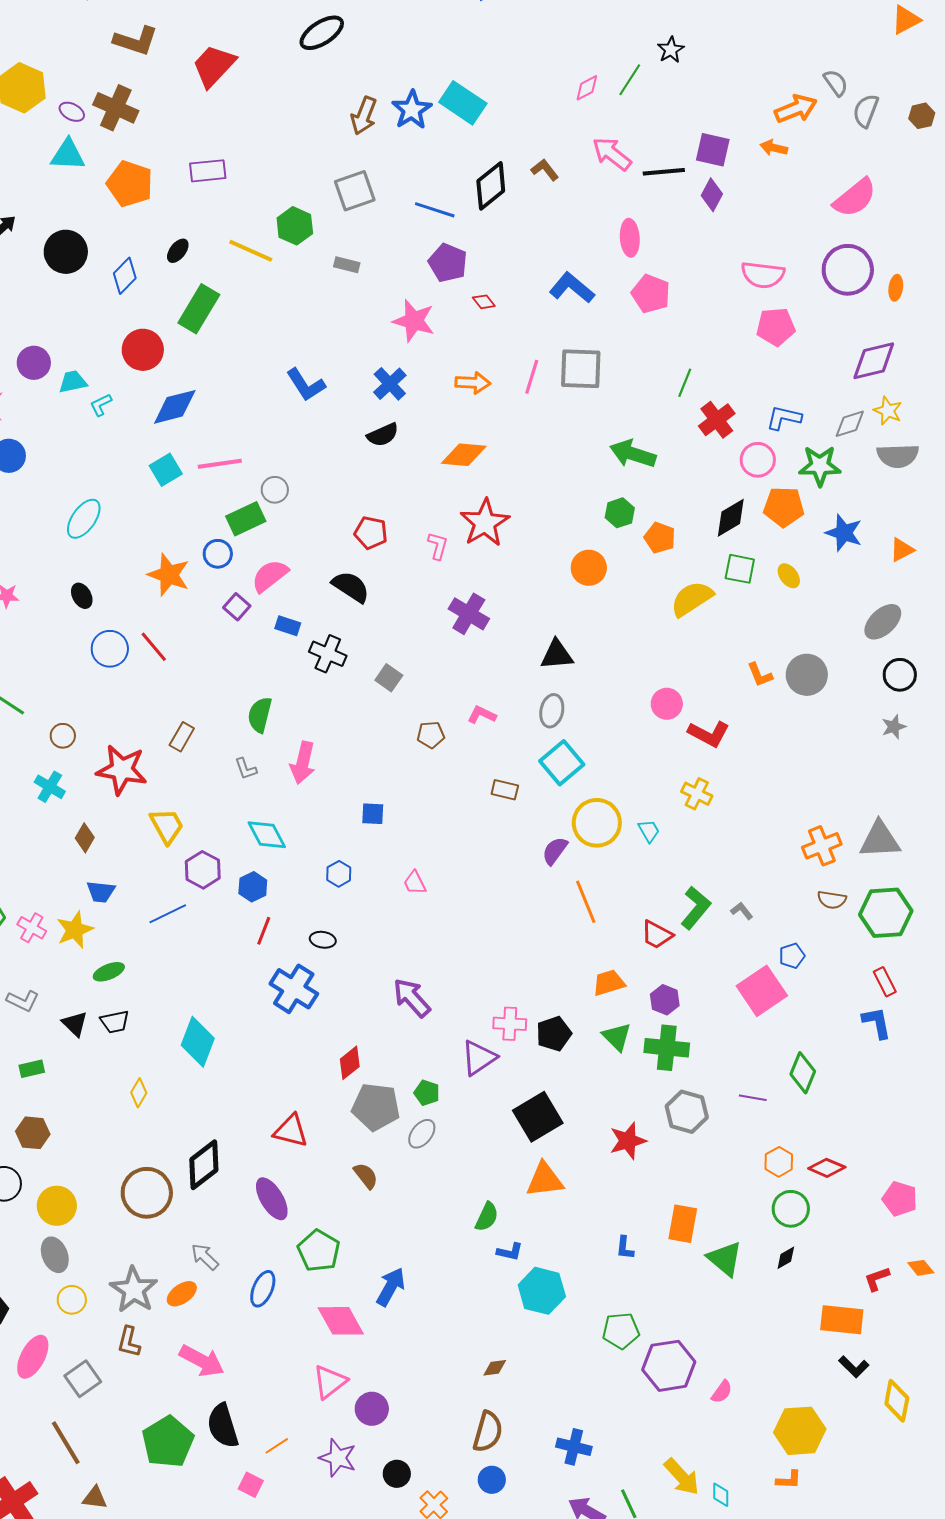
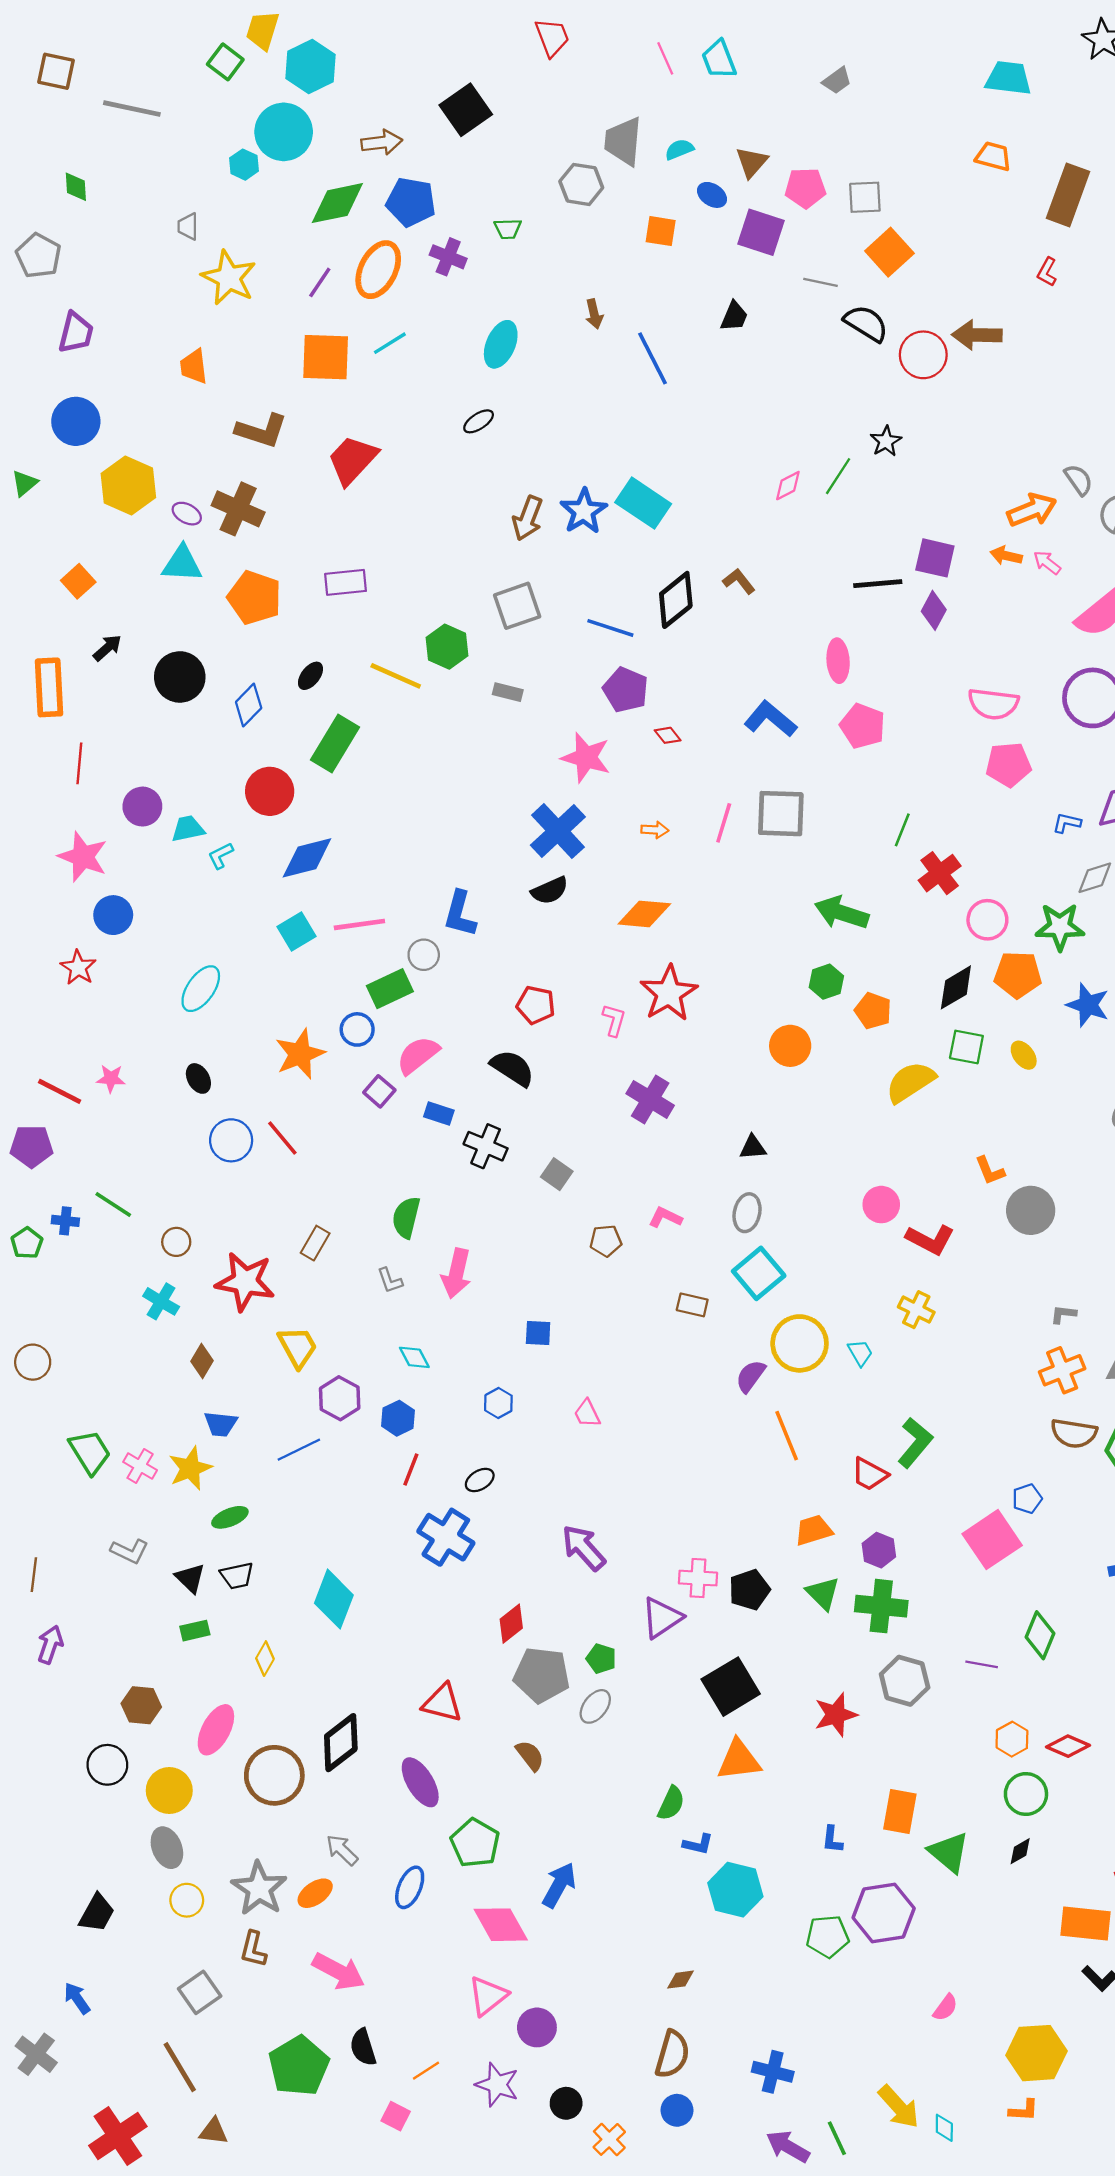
black ellipse: (322, 33) -> (479, 421), size x0.6
pink arrow: (612, 154) -> (1047, 563), moved, size x0.6
orange arrow: (473, 383) -> (655, 830), size x0.7
blue cross: (390, 384) -> (558, 831), size x1.4
blue L-shape: (306, 385) -> (460, 914), moved, turned 48
blue L-shape: (784, 418) -> (1067, 823), moved, size x0.7
orange star: (169, 575) -> (300, 1054), turned 30
black triangle: (557, 655) -> (753, 1147), size x0.7
gray circle: (807, 675) -> (1031, 1210), moved
cyan diamond: (267, 835) -> (414, 1357), size x0.7
brown semicircle: (832, 900) -> (1074, 1433), size x1.4
gray L-shape: (742, 911) -> (1063, 1314), moved, turned -45
black ellipse: (323, 940) -> (480, 1480), turned -40
green rectangle: (32, 1069) -> (195, 1631), moved
pink ellipse: (33, 1357) -> (216, 1730), moved
purple hexagon: (669, 1366) -> (884, 1913), moved
black semicircle: (223, 1426) -> (363, 2047), size x0.7

